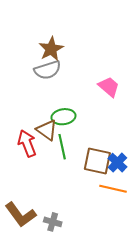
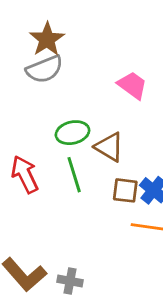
brown triangle: (47, 130) -> (109, 147), moved
brown square: (97, 161) -> (125, 190), size x0.7

